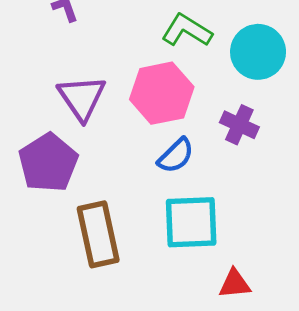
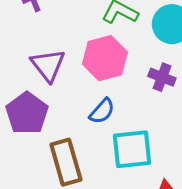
blue semicircle: (176, 156) -> (102, 111), moved

